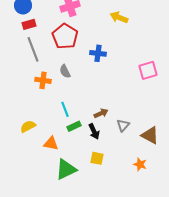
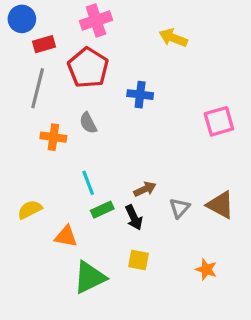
red rectangle: (29, 24) -> (44, 44), moved
gray line: (33, 49) -> (38, 88), turned 35
brown triangle: (150, 135) -> (220, 205), moved

